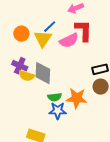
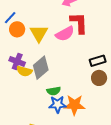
blue line: (50, 27) -> (10, 18), moved
gray diamond: (43, 73) -> (41, 68), turned 50
orange star: (77, 98) -> (74, 105), moved

